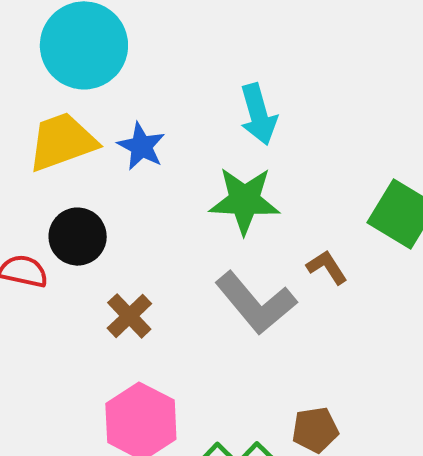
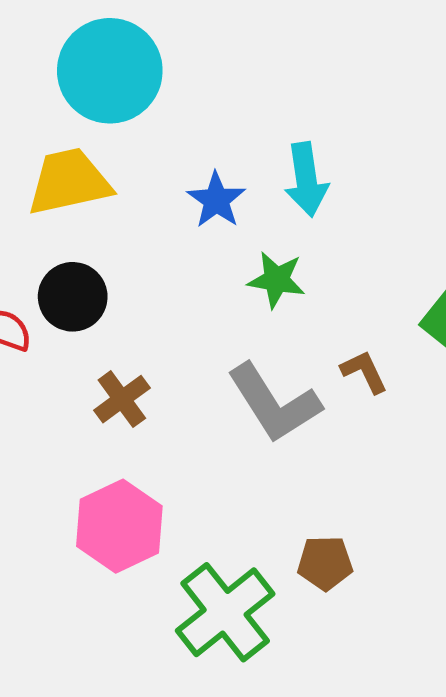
blue star: (141, 146) -> (216, 200), moved
green star: (244, 201) -> (277, 280), size x0.7

